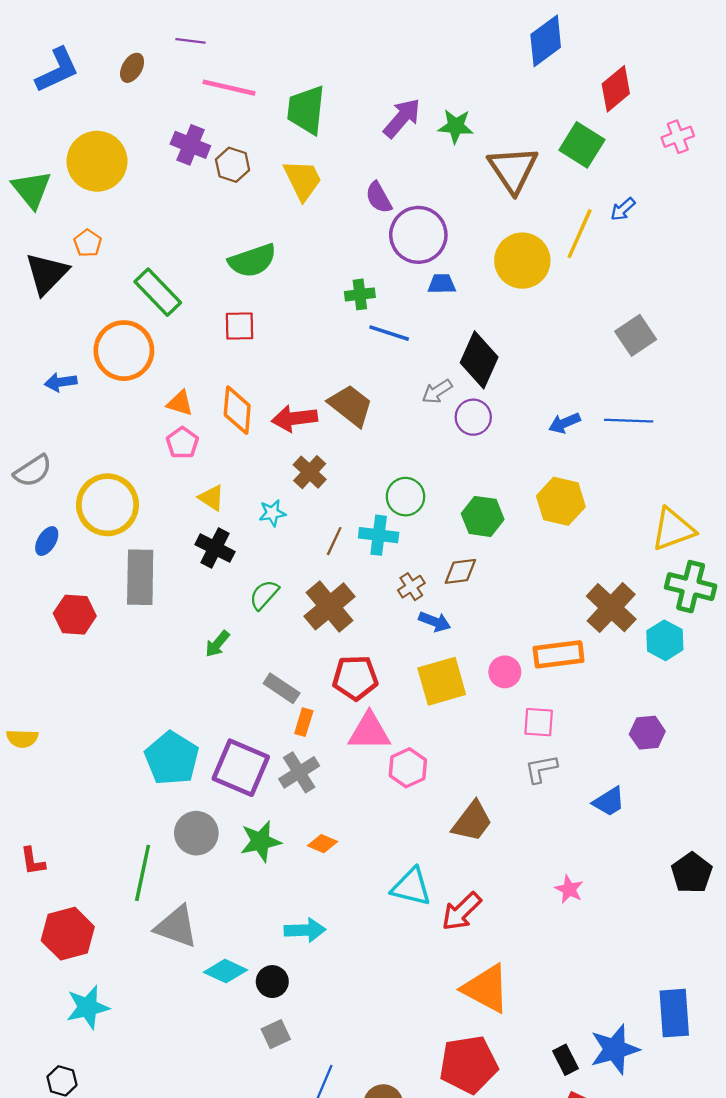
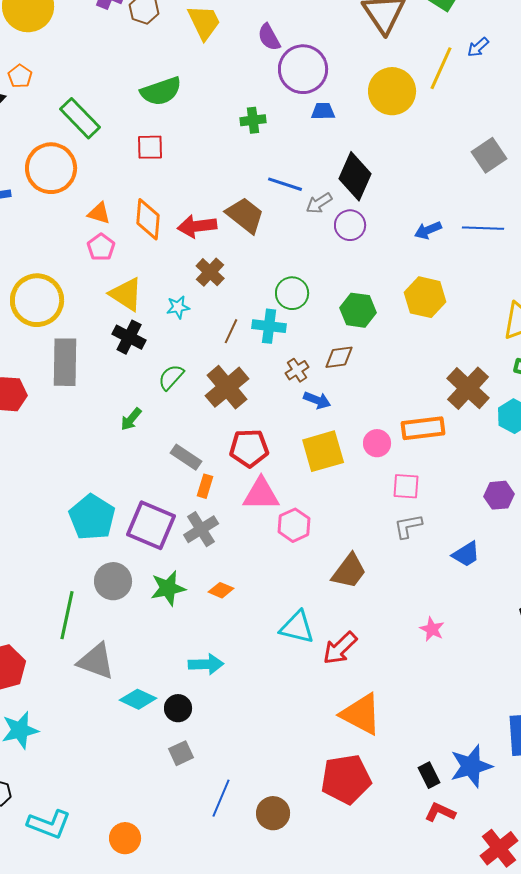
blue line: (389, 333) -> (285, 184), moved
yellow triangle: (212, 498) -> (126, 294), size x1.5

